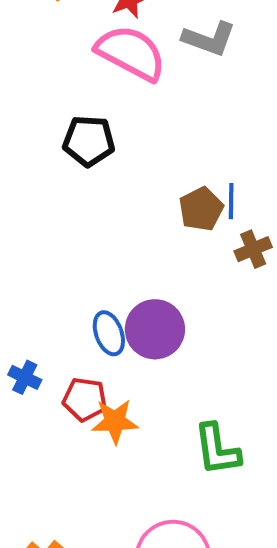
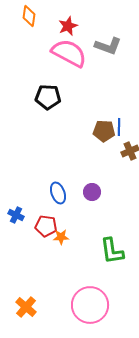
brown pentagon: (201, 209) -> (104, 131), turned 30
purple circle: (155, 329) -> (92, 192), moved, size x0.6
orange star: (115, 421) -> (61, 237), size x0.7

